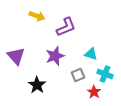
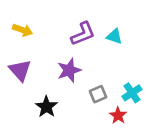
yellow arrow: (37, 16) -> (23, 30), moved
cyan triangle: (91, 54) -> (114, 36), moved
cyan cross: (105, 74) -> (132, 93), turned 35

